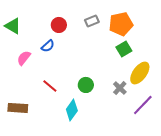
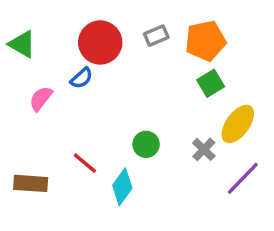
red circle: (59, 25) -> (100, 42), size x1.6
red line: (50, 86) -> (85, 163), moved

